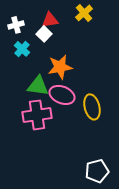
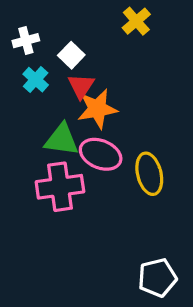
red triangle: (50, 20) -> (81, 86), moved, turned -48

